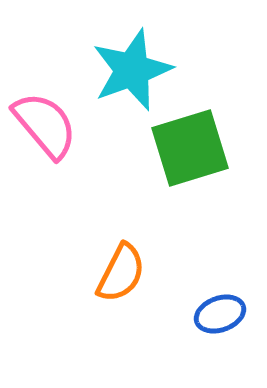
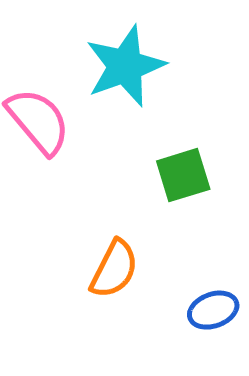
green square: (190, 148) -> (183, 175), moved, size x0.7

